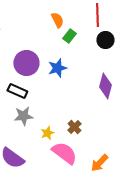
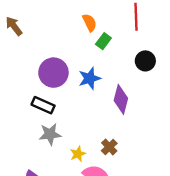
black circle: (105, 40) -> (145, 61), moved
purple diamond: (105, 86) -> (121, 99), moved

